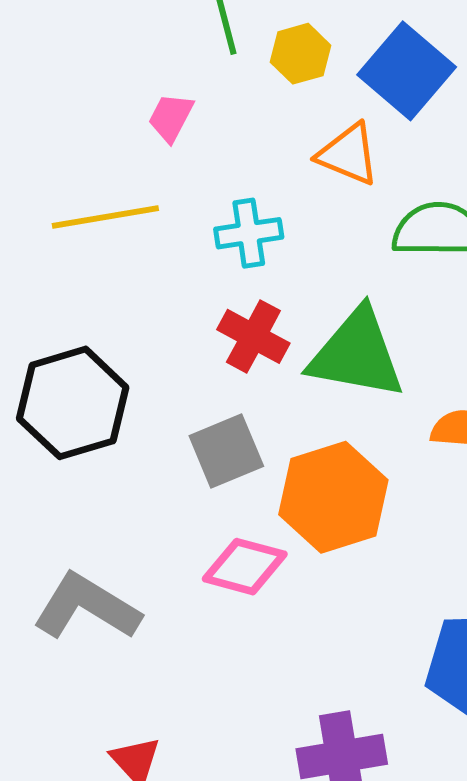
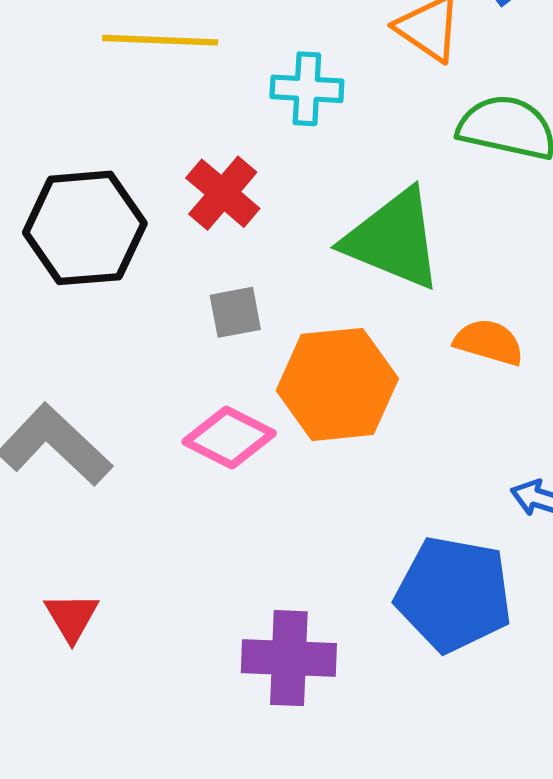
red cross: (253, 336) -> (223, 193), moved
gray square: (226, 451) -> (235, 312), size x0.7

